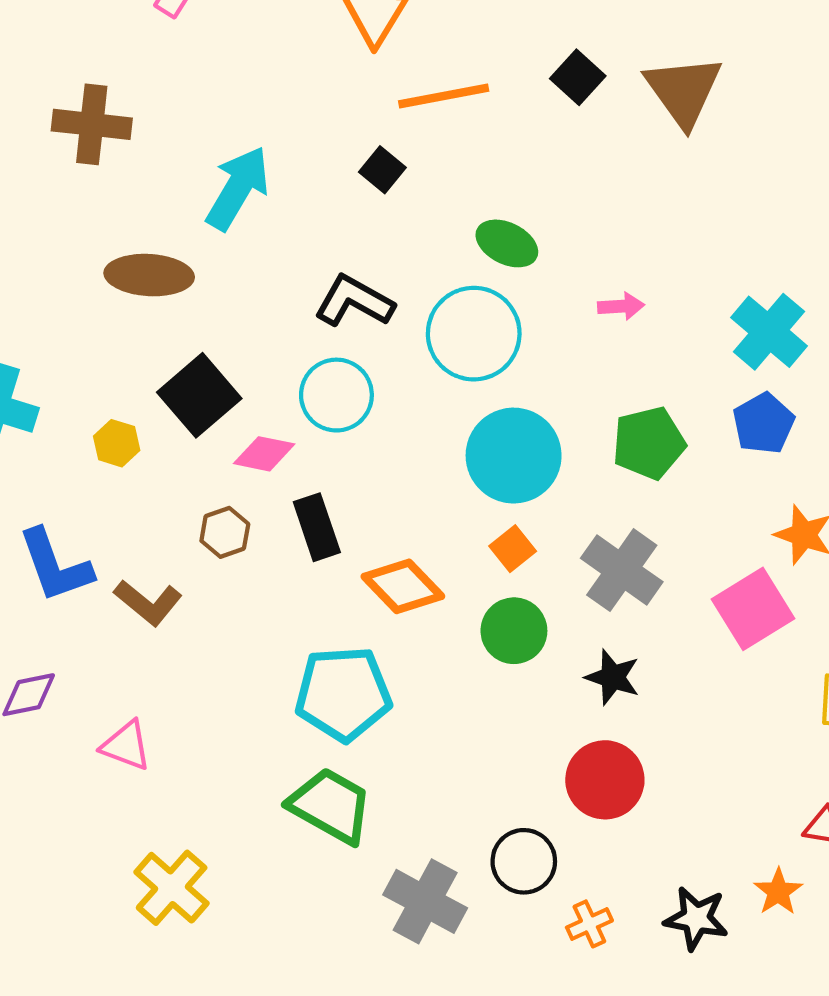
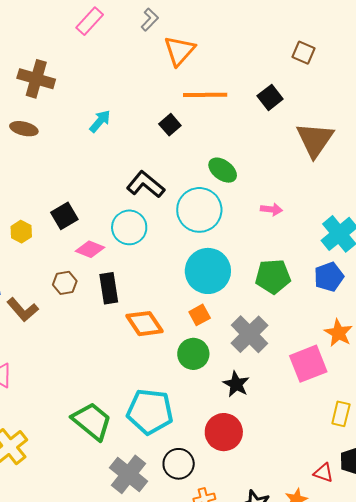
brown triangle: (683, 91) -> (315, 140), moved
cyan arrow: (238, 188) -> (100, 121), size x0.6
brown ellipse: (149, 275) -> (24, 129), moved, size x0.7
black square: (199, 395) -> (64, 216), size x0.7
cyan pentagon: (343, 694) -> (150, 412), moved

